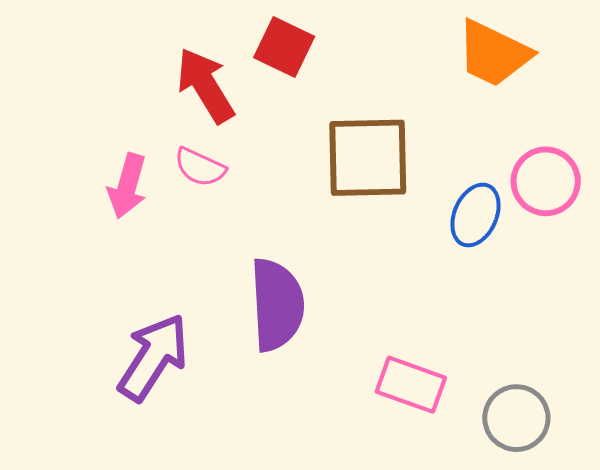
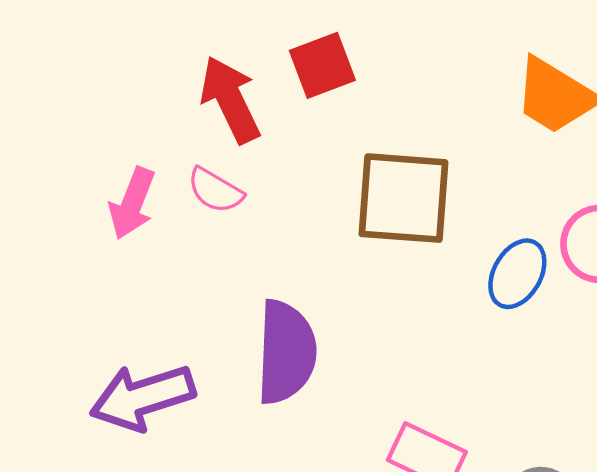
red square: (284, 47) -> (322, 65), turned 38
purple arrow: (153, 357) -> (142, 397), turned -146

